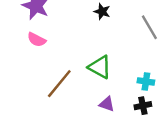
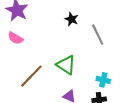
gray line: (149, 27) -> (98, 35), moved

